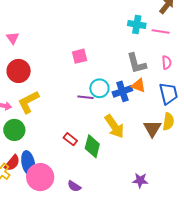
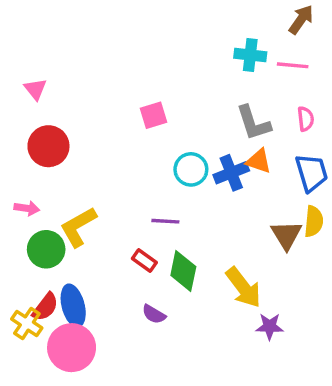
purple line: (85, 97) -> (165, 221), moved
yellow L-shape: (28, 102) -> (78, 227), moved
yellow arrow: (114, 126) -> (243, 287), moved
pink circle: (40, 177) -> (72, 348), moved
purple semicircle: (74, 186) -> (154, 314), moved

